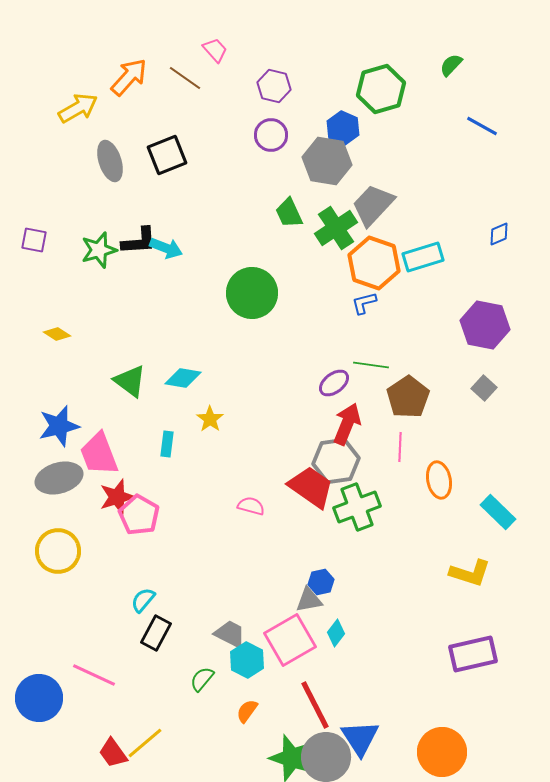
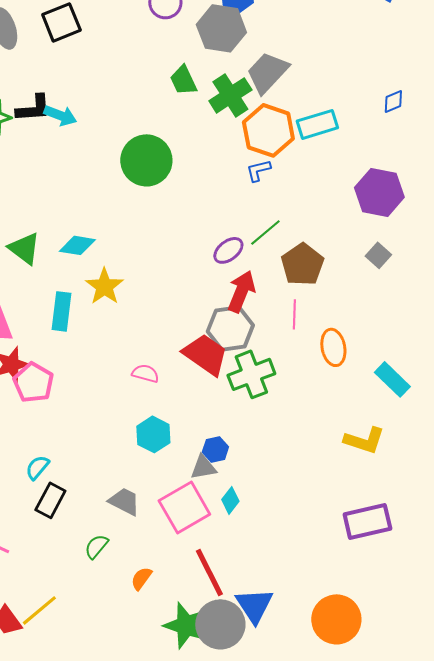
green line: (371, 365) -> (265, 232), turned -48
yellow star: (210, 419) -> (104, 286), size x1.4
cyan rectangle: (167, 444) -> (61, 311), size x1.5
cyan hexagon: (247, 660) -> (153, 434), moved

